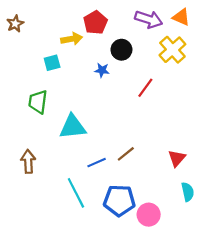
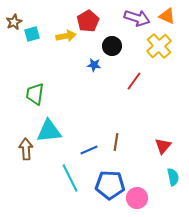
cyan square: (52, 63) -> (32, 34), moved
cyan triangle: (73, 127) -> (49, 131), moved
brown line: (126, 154) -> (116, 142), turned -42

